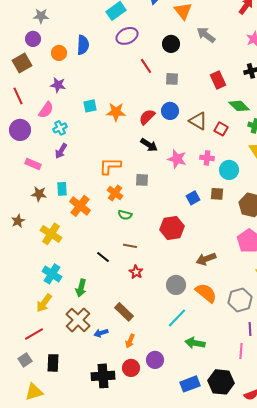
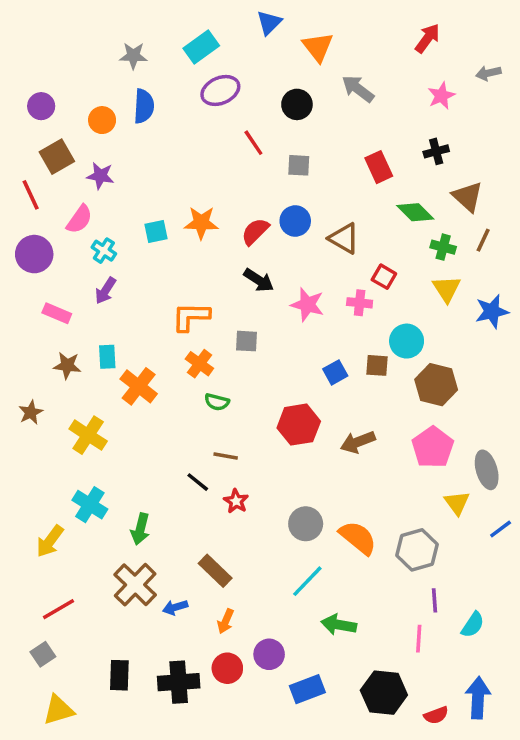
gray star: (41, 16) -> (133, 56), moved
purple circle: (33, 39) -> (41, 106), moved
brown square: (22, 63) -> (57, 157), moved
cyan square: (90, 106) -> (156, 231), moved
cyan cross: (60, 128) -> (104, 251), turned -32
red square: (221, 129) -> (384, 277), moved
cyan circle: (229, 170) -> (407, 341), moved
black line: (103, 257) -> (198, 482), moved
brown arrow: (206, 259) -> (358, 442), moved
yellow arrow: (44, 303) -> (50, 541), moved
black rectangle: (53, 363) -> (119, 675), moved
blue rectangle: (190, 384) -> (307, 689), moved

